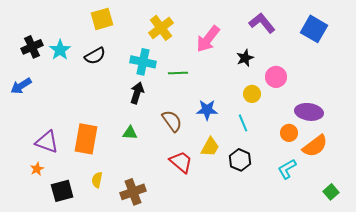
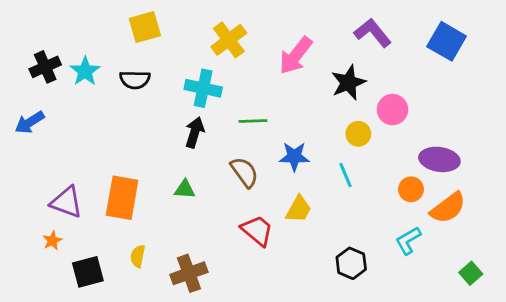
black semicircle: (95, 56) -> (135, 80), turned 30
black star: (245, 58) -> (348, 83), size x1.4
green line: (178, 73) -> (253, 121), moved
black hexagon: (240, 160) -> (351, 263), moved

